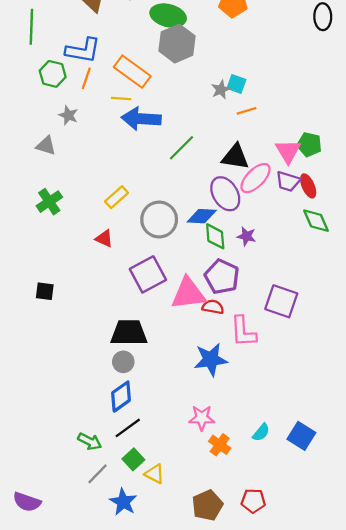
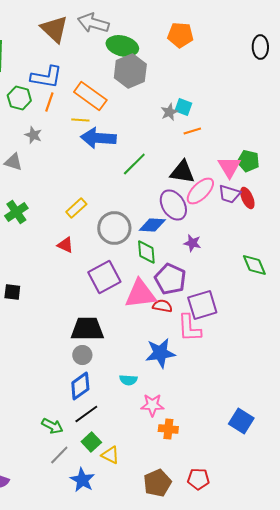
green diamond: (316, 221) -> (254, 265), moved
green diamond: (215, 236) -> (146, 252), moved
purple square: (281, 301) -> (202, 305), moved, turned -36
cyan semicircle: (261, 432) -> (128, 380), moved, turned 54
orange cross: (220, 445) -> (168, 429), turned -30

